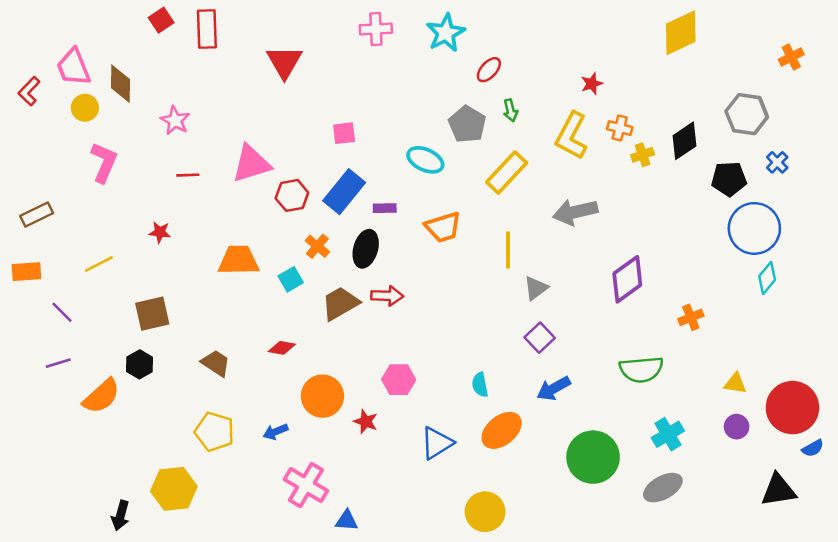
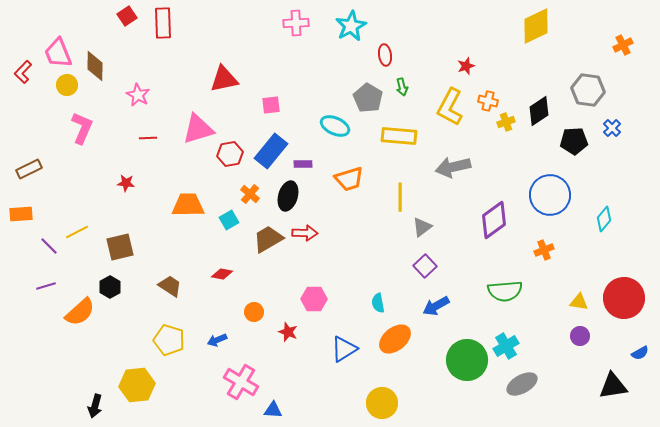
red triangle: (284, 62) -> (224, 79), moved, turned 48
red ellipse: (489, 70) -> (385, 55), turned -50
yellow rectangle: (507, 173) -> (399, 136), turned 52
blue circle: (754, 228) -> (550, 195), moved
yellow line: (99, 264) -> (77, 232), moved
orange circle: (322, 396) -> (254, 312), size x0.6
red circle: (792, 408) -> (624, 298), moved
cyan cross: (668, 434) -> (506, 346), moved

